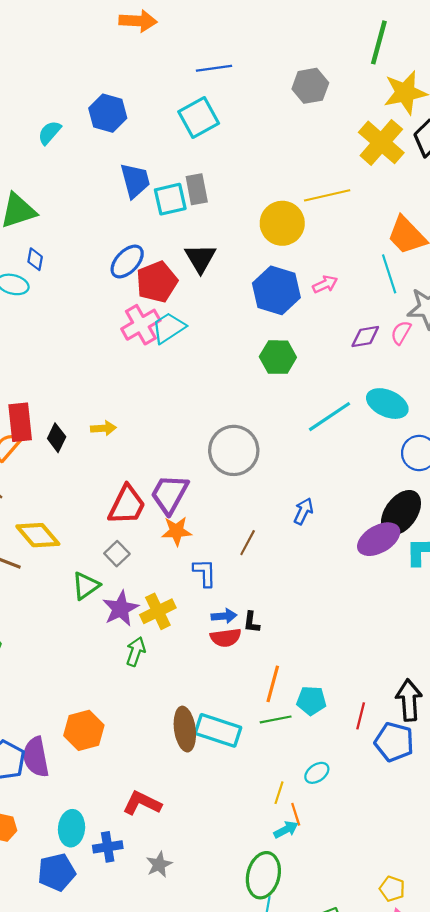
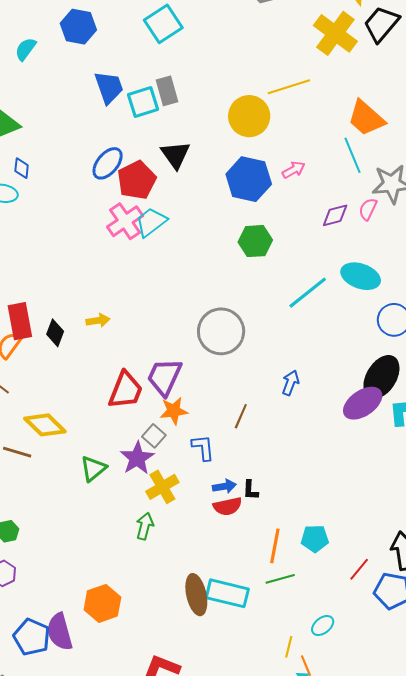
gray square: (117, 554) -> (154, 436), moved
purple star: (121, 609) -> (137, 458), moved
cyan pentagon: (311, 701) -> (315, 539), moved
red line: (361, 716) -> (359, 569), turned 30

